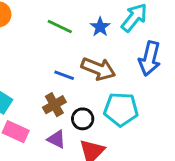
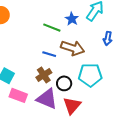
green line: (60, 26) -> (52, 28), moved
blue arrow: (150, 58) -> (108, 38), size x0.6
purple triangle: (56, 139) -> (47, 99), size x1.6

